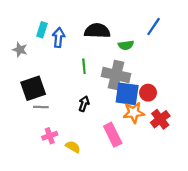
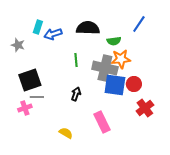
blue arrow: (59, 37) -> (53, 34), turned -114
orange star: (134, 113) -> (121, 59), moved
pink cross: (50, 136) -> (25, 108), moved

